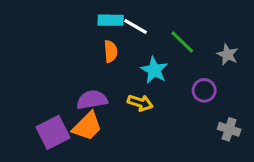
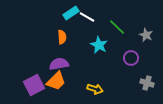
cyan rectangle: (111, 20) -> (71, 13), turned -35
orange semicircle: (111, 51) -> (62, 37), moved
yellow arrow: (140, 103) -> (95, 89), moved

